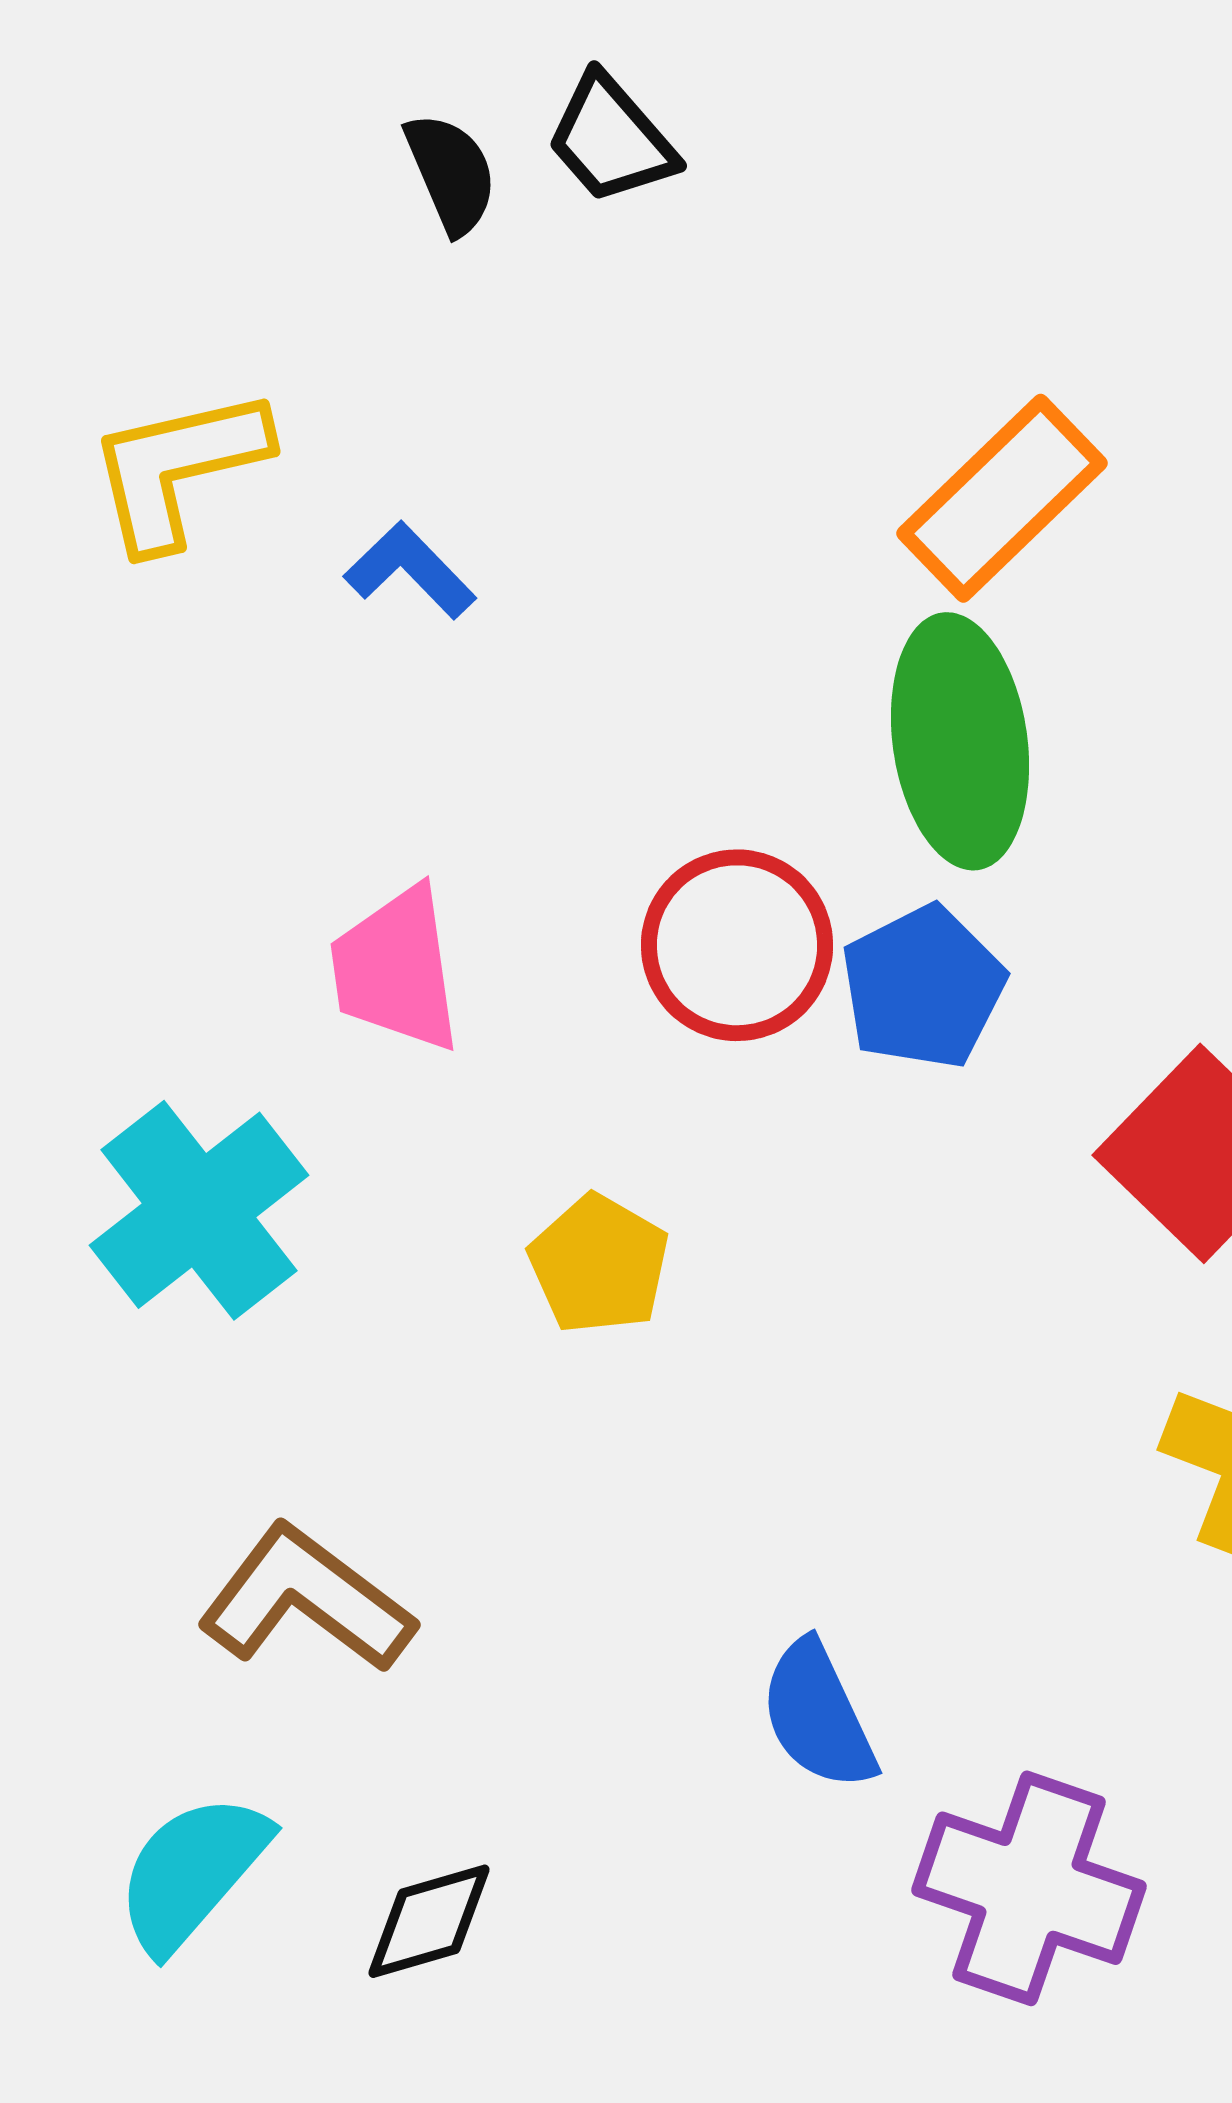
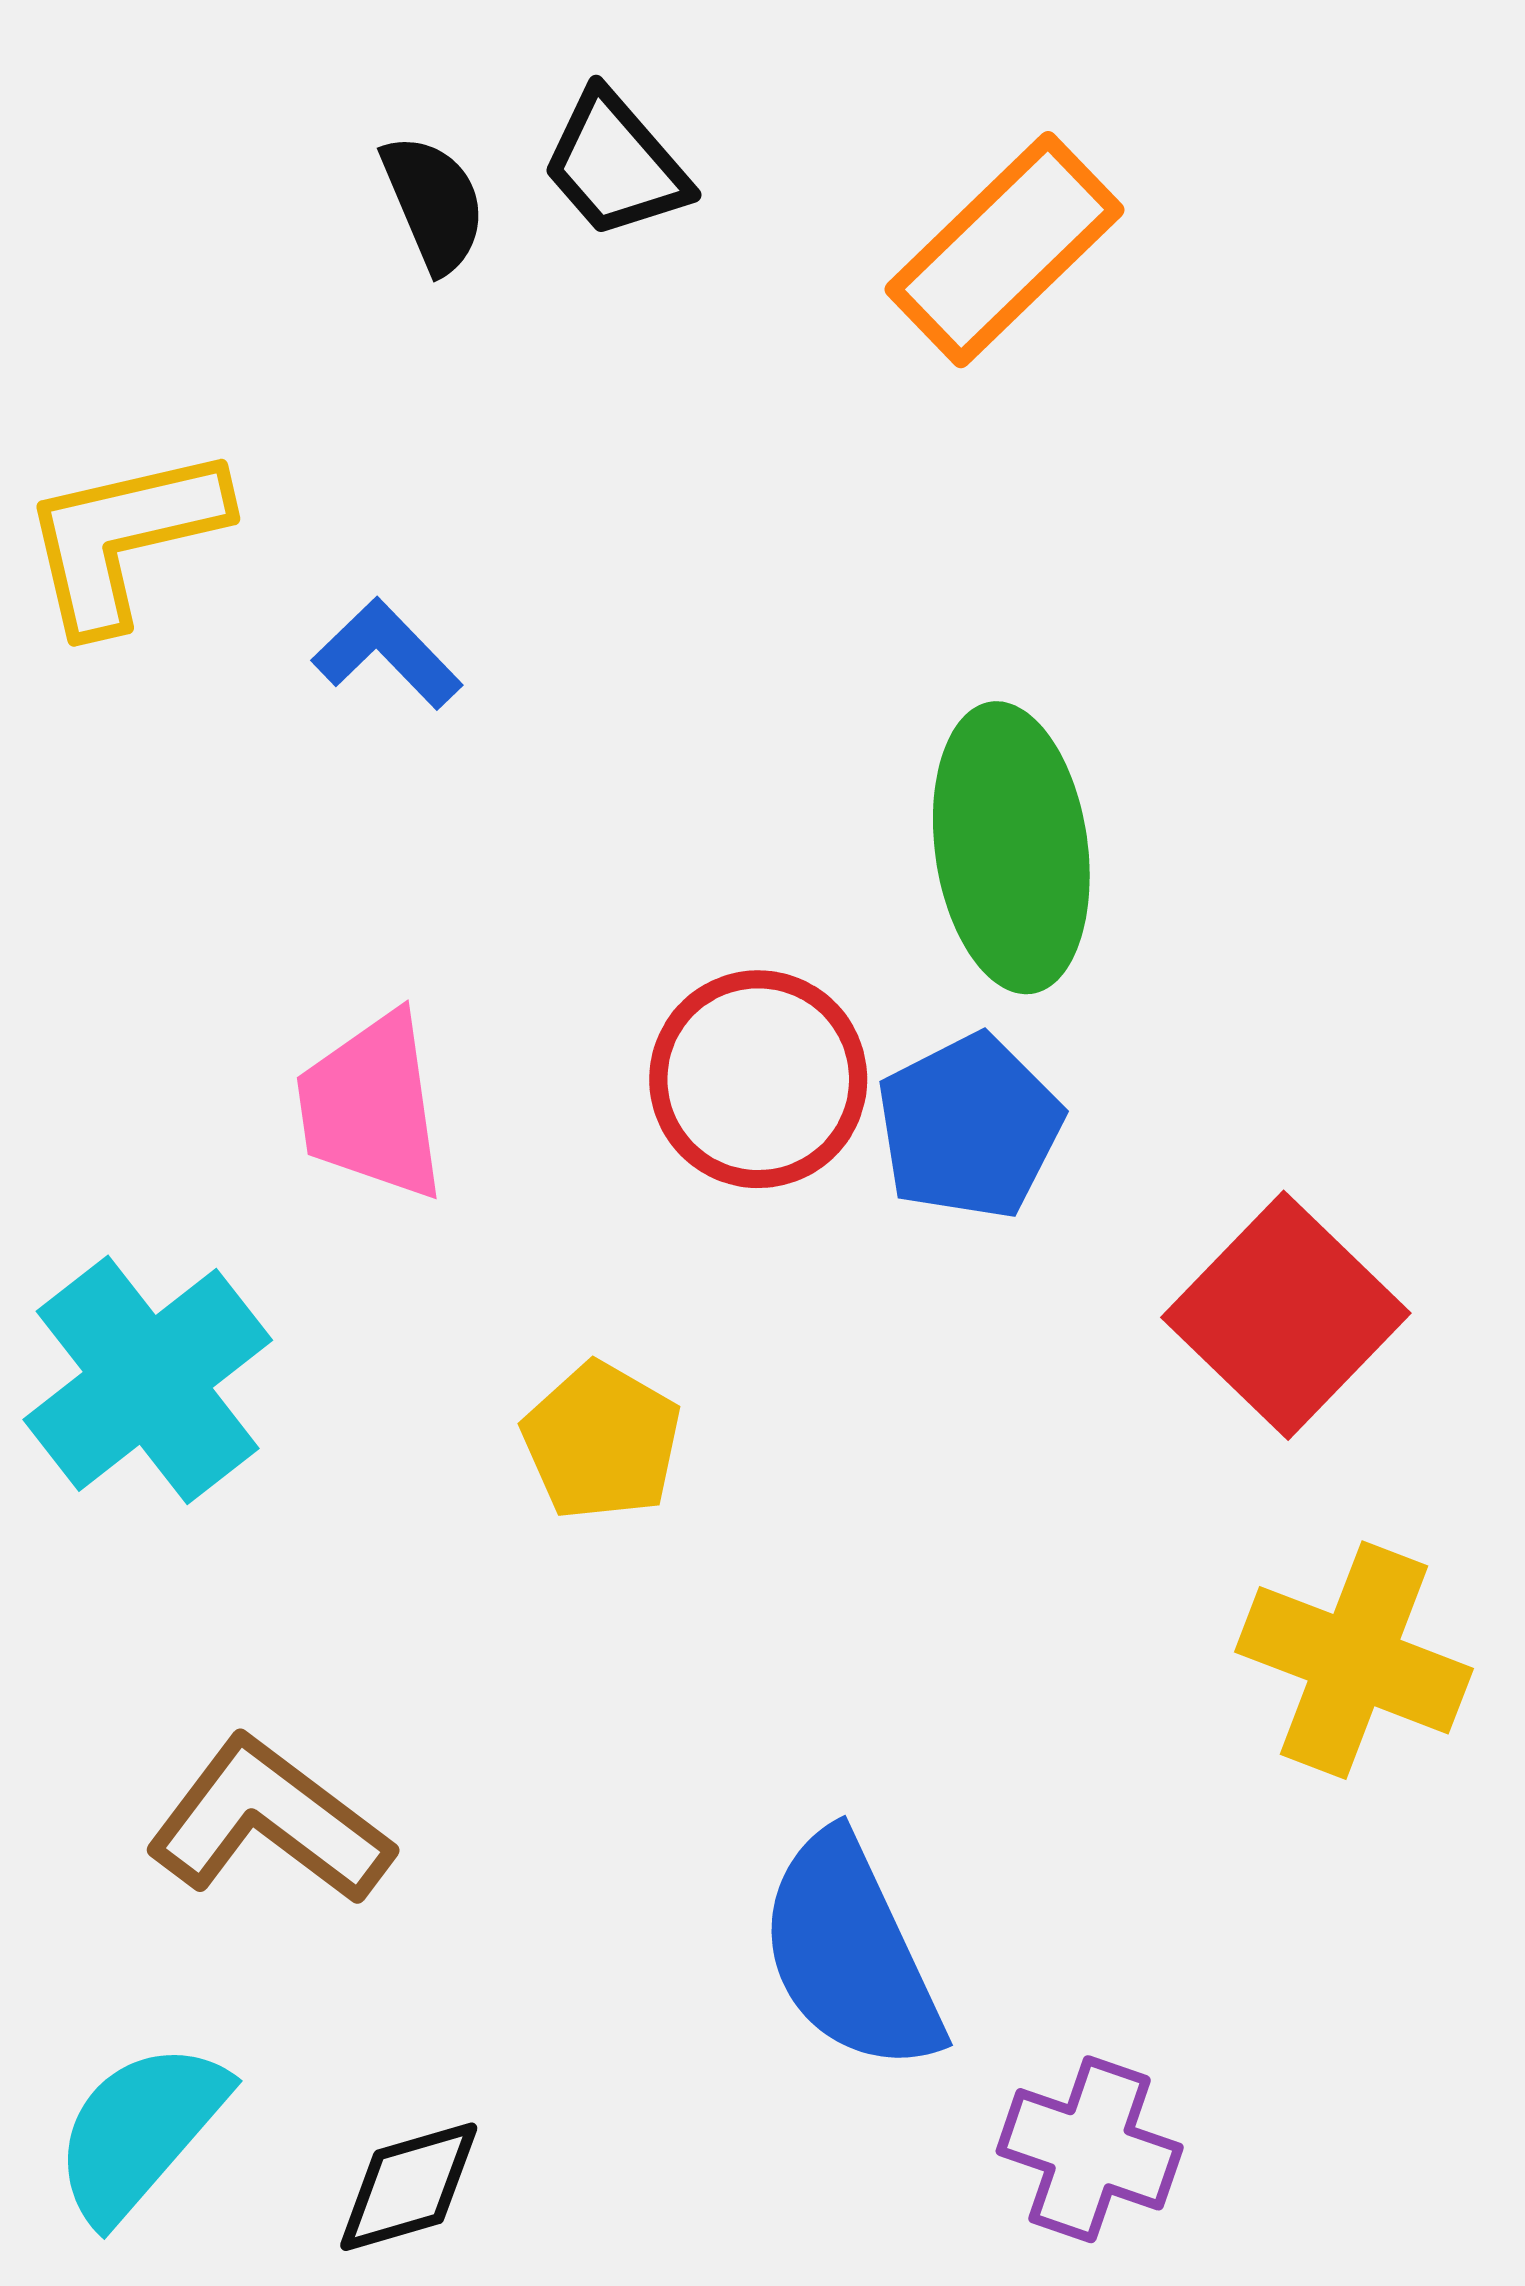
orange rectangle: (1002, 498) -> (1004, 250), moved
blue semicircle: (818, 1715) -> (850, 1953), size x1.4
purple cross: (1029, 1888) -> (1090, 2149), size x0.7

